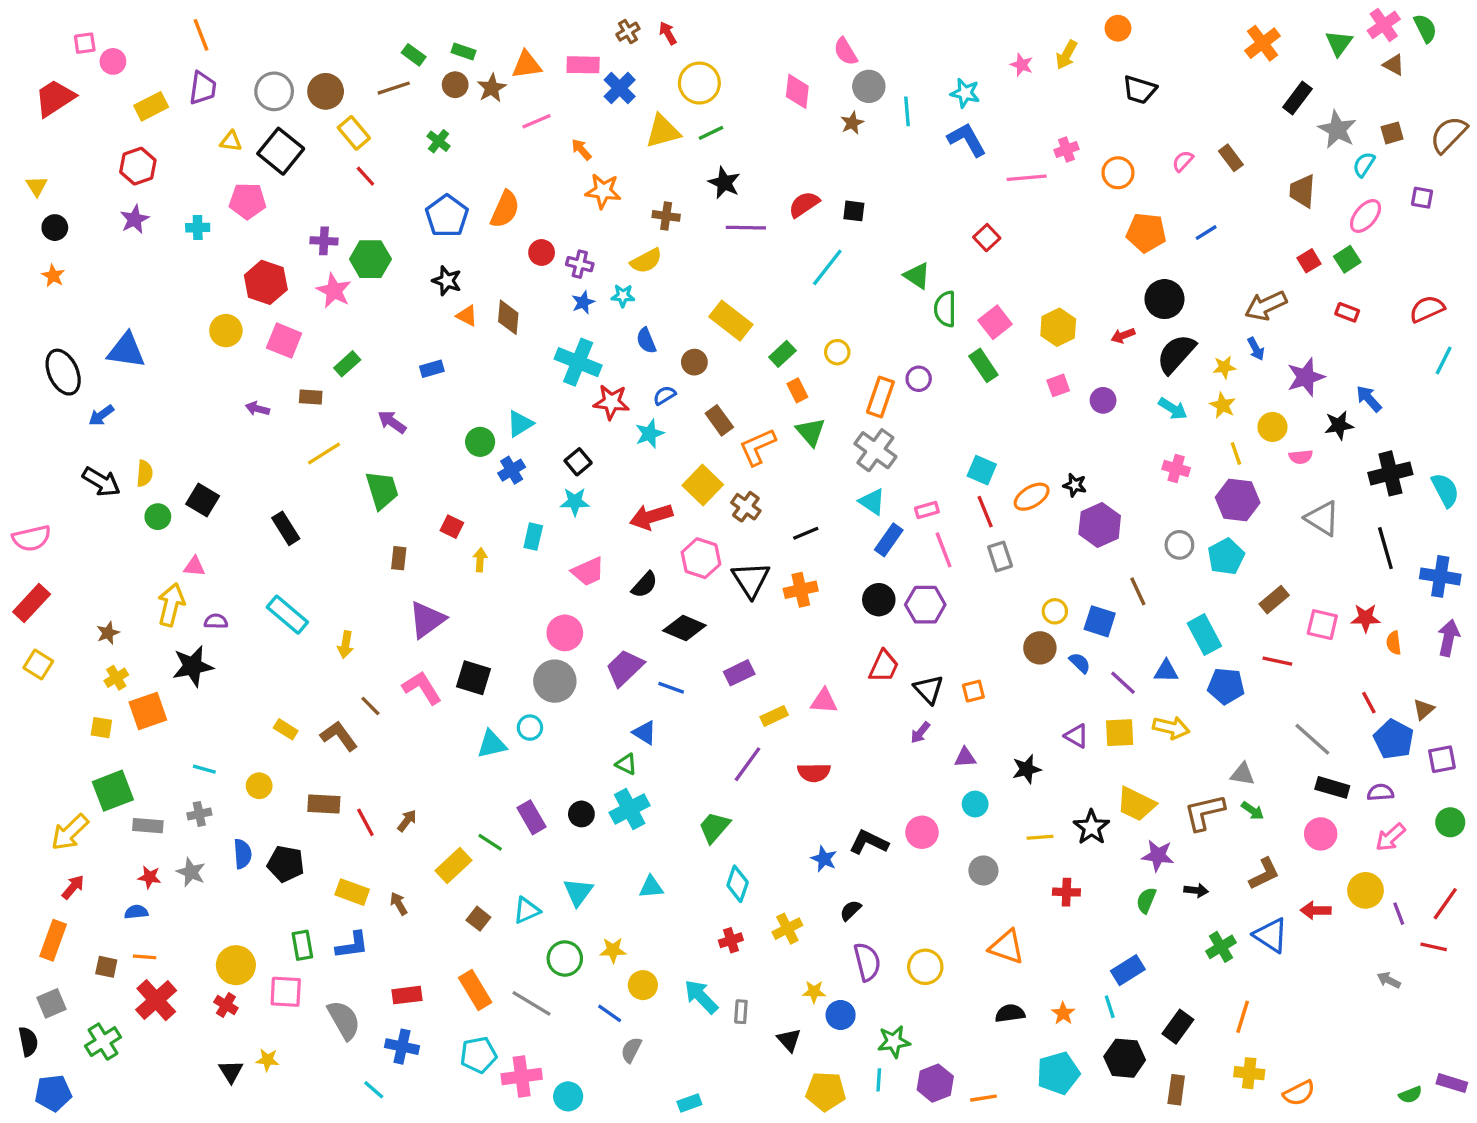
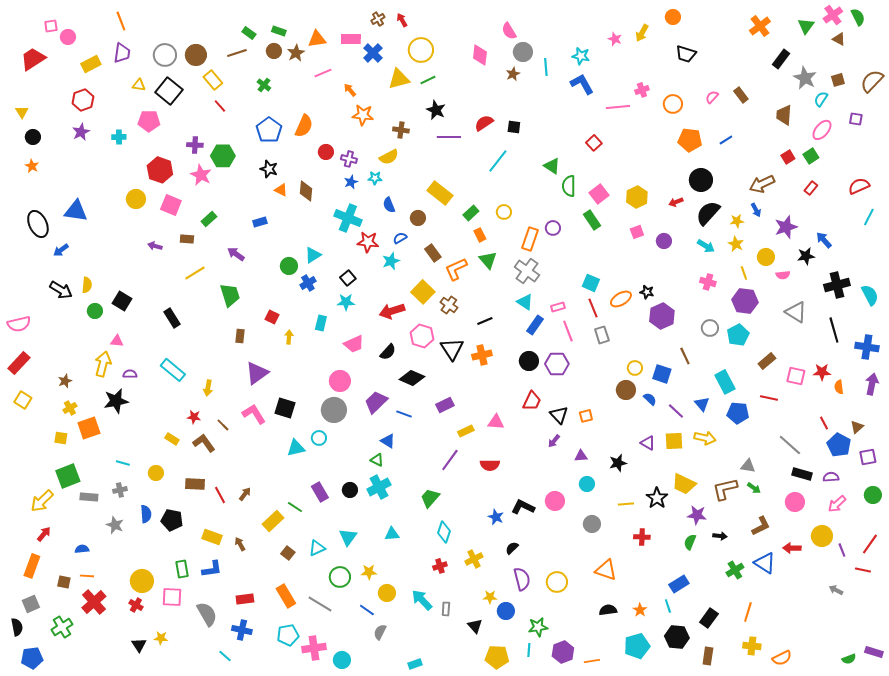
red rectangle: (1347, 312) -> (811, 188), turned -72
blue triangle: (1166, 671) -> (702, 404), turned 49
red star: (150, 877) -> (194, 417), moved

